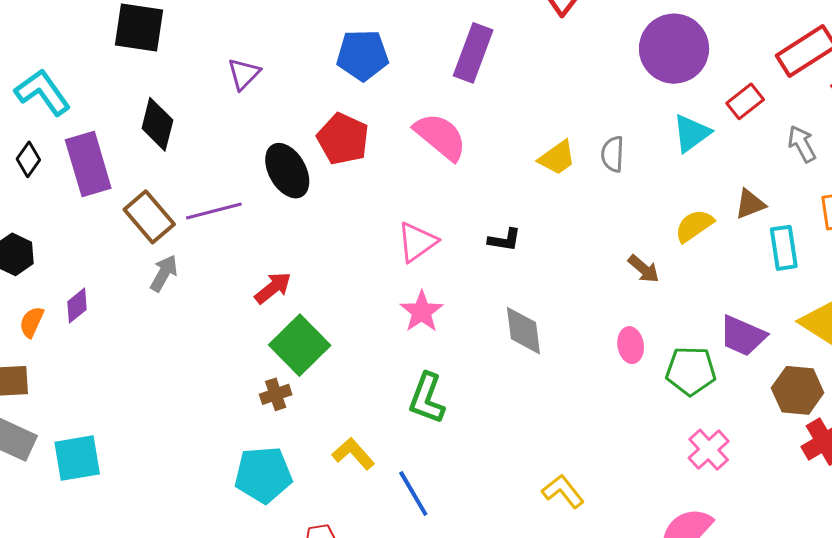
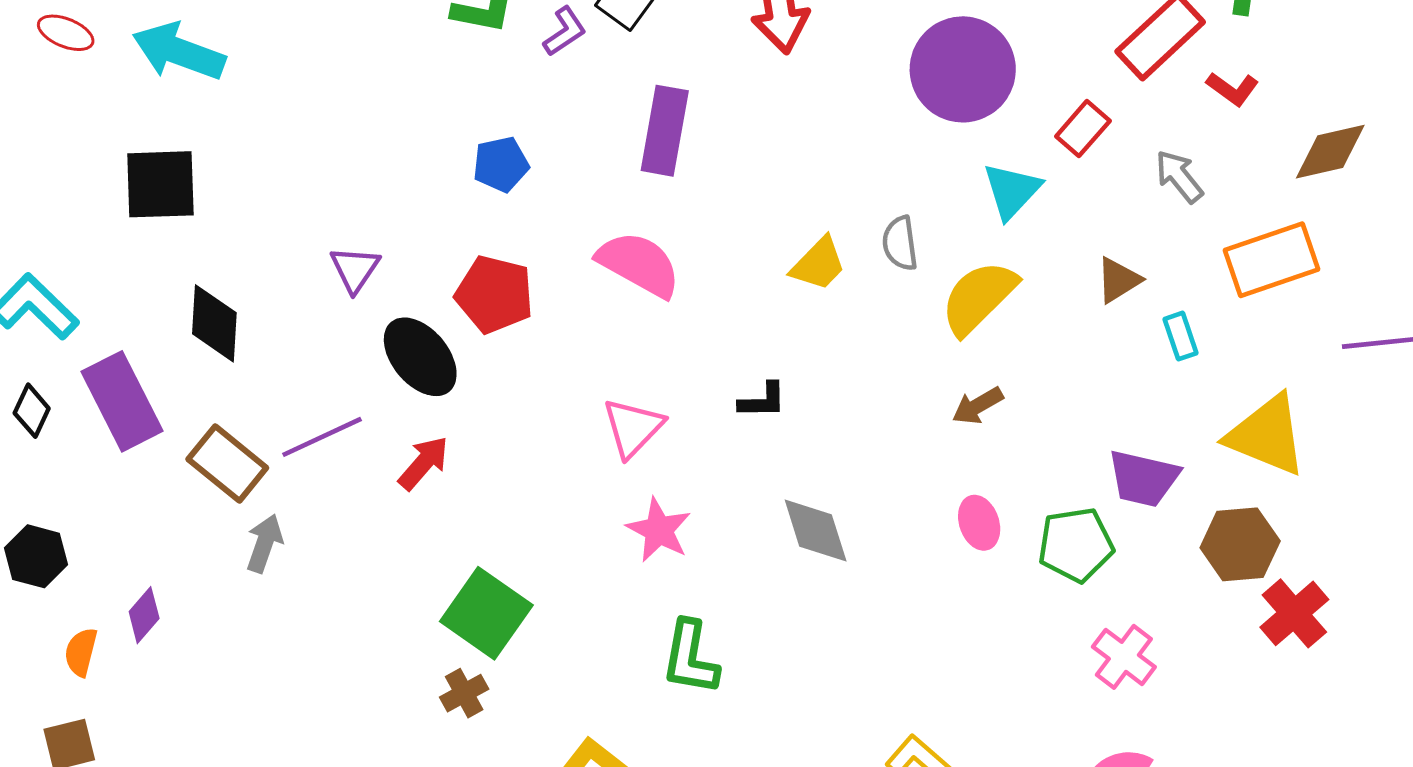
blue pentagon: (363, 55) -> (501, 164), size x0.7
purple triangle: (244, 74) -> (355, 269), moved
yellow semicircle: (694, 226) -> (979, 298), moved, size x1.4
cyan rectangle: (784, 248) -> (1180, 336), size x0.7
brown arrow: (644, 269) -> (978, 406), turned 120
red arrow: (273, 288) -> (424, 463), moved

